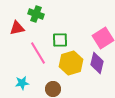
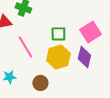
green square: (60, 40) -> (58, 34), moved

